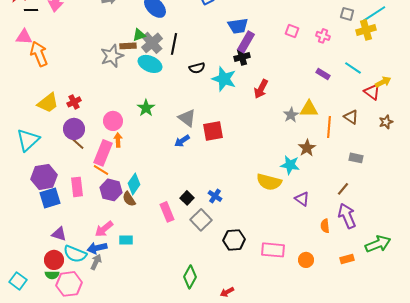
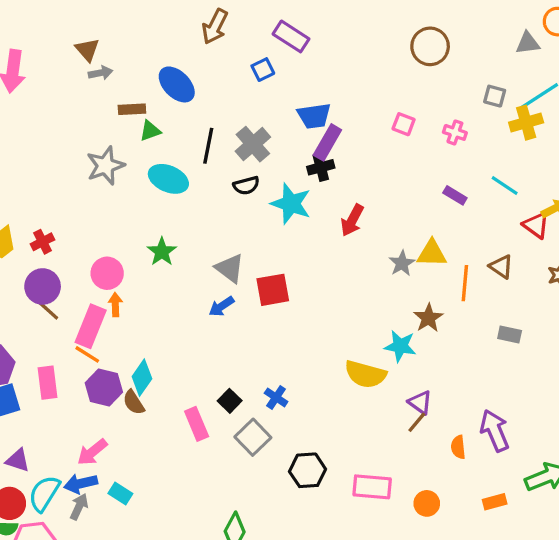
gray cross: (152, 43) -> (253, 144), moved
brown rectangle: (128, 46) -> (132, 109), moved
brown line: (343, 189) -> (417, 422), moved
cyan rectangle: (126, 240) -> (120, 493), moved, turned 32
cyan semicircle: (75, 254) -> (44, 493), turned 100

